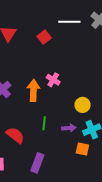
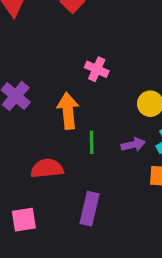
orange arrow: (33, 90) -> (68, 111), moved
red semicircle: (15, 135) -> (47, 168), turned -36

